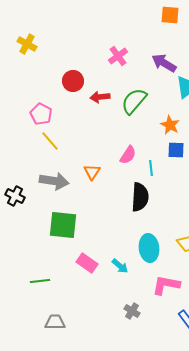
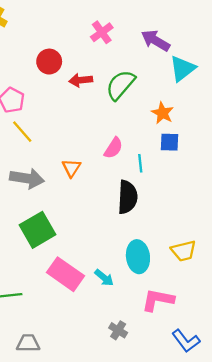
green square: (63, 225) -> (37, 230), turned -36
pink rectangle: (87, 263) -> (66, 274), size x1.4

